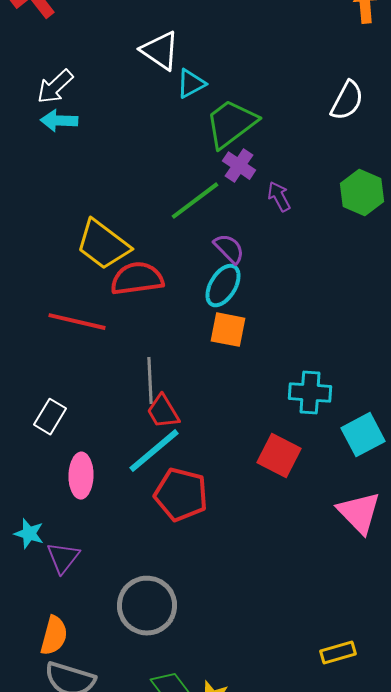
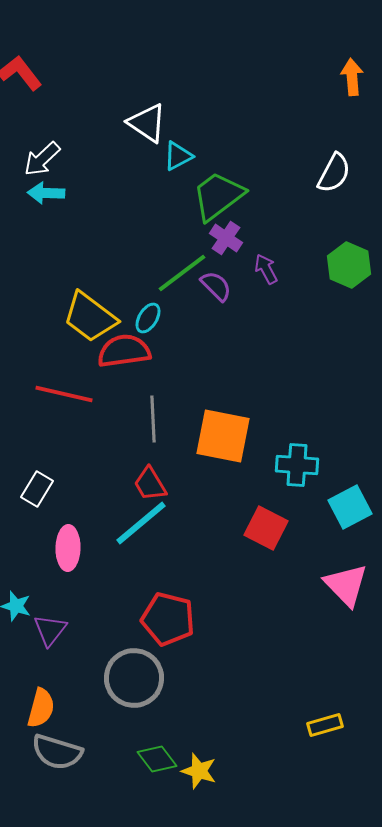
purple semicircle: (229, 249) -> (216, 286), moved
cyan ellipse: (223, 286) -> (148, 318), moved, size x0.7
orange square: (228, 330) -> (223, 436), moved, size x1.5
gray line: (150, 381) -> (153, 419), moved
red pentagon: (181, 495) -> (168, 619), moved

